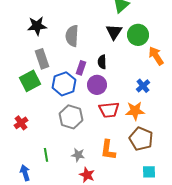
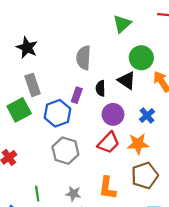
black star: (37, 26) -> (27, 48), turned 30
black triangle: (114, 32) -> (127, 80), moved, turned -30
gray semicircle: (72, 36) -> (84, 58), moved
purple circle: (97, 85) -> (113, 114), moved
red trapezoid: (109, 110) -> (108, 143), turned -40
brown pentagon: (141, 139) -> (145, 176), turned 30

